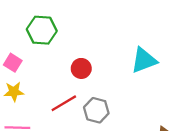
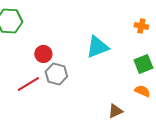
gray hexagon: (96, 110) -> (56, 74), moved

